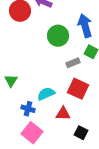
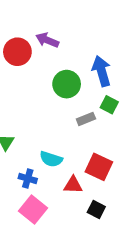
red square: (78, 89) -> (99, 167), moved
cyan semicircle: (46, 94) -> (51, 159), turned -138

